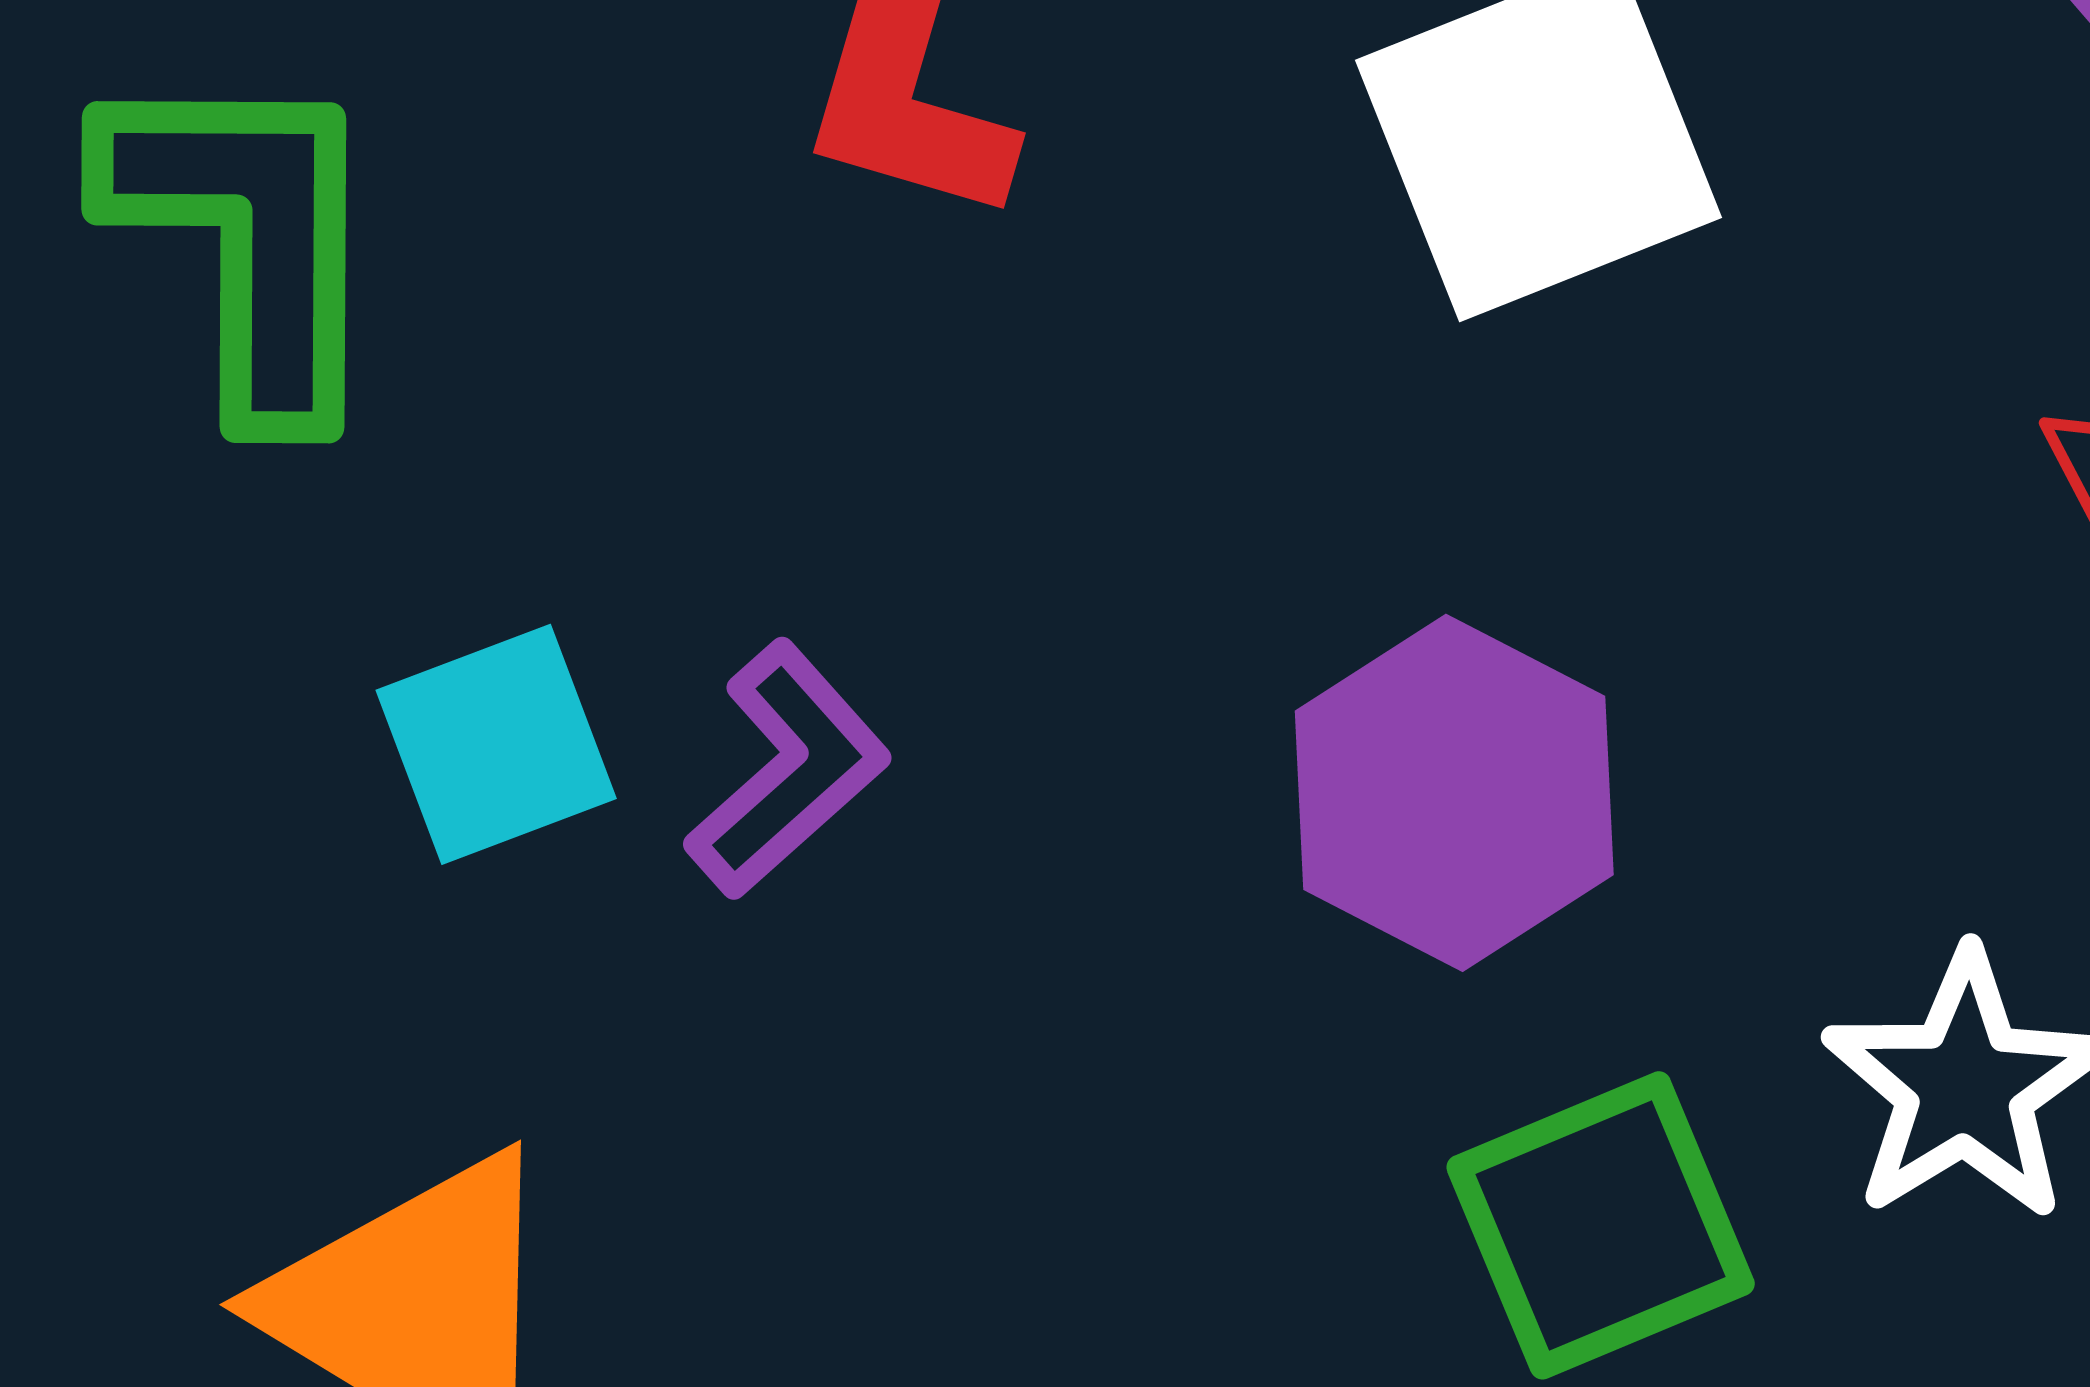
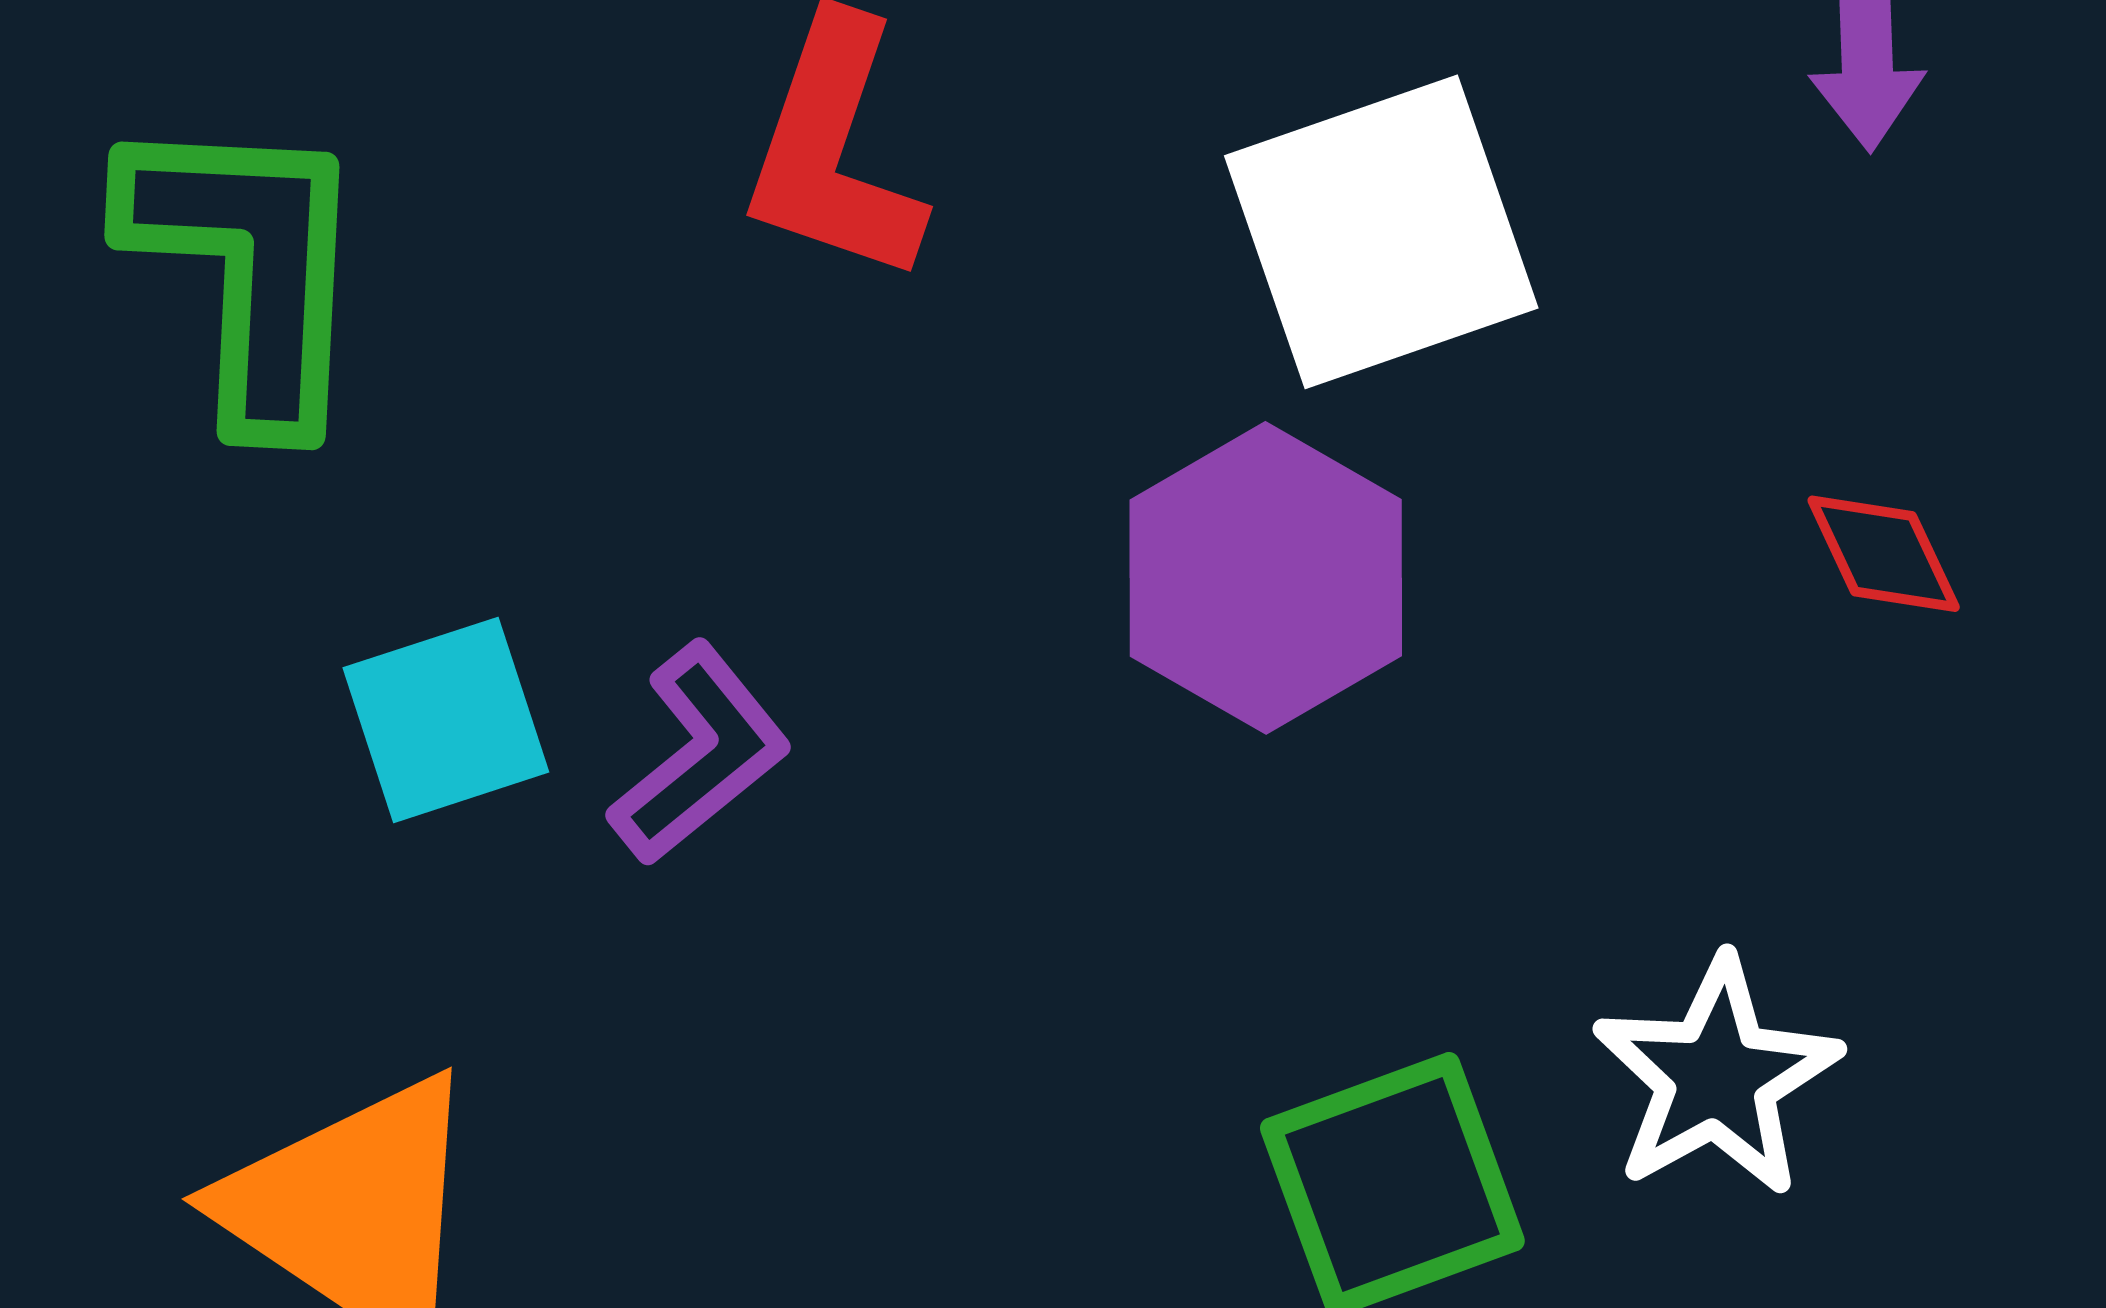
purple hexagon: (1454, 793) -> (1266, 578), moved

